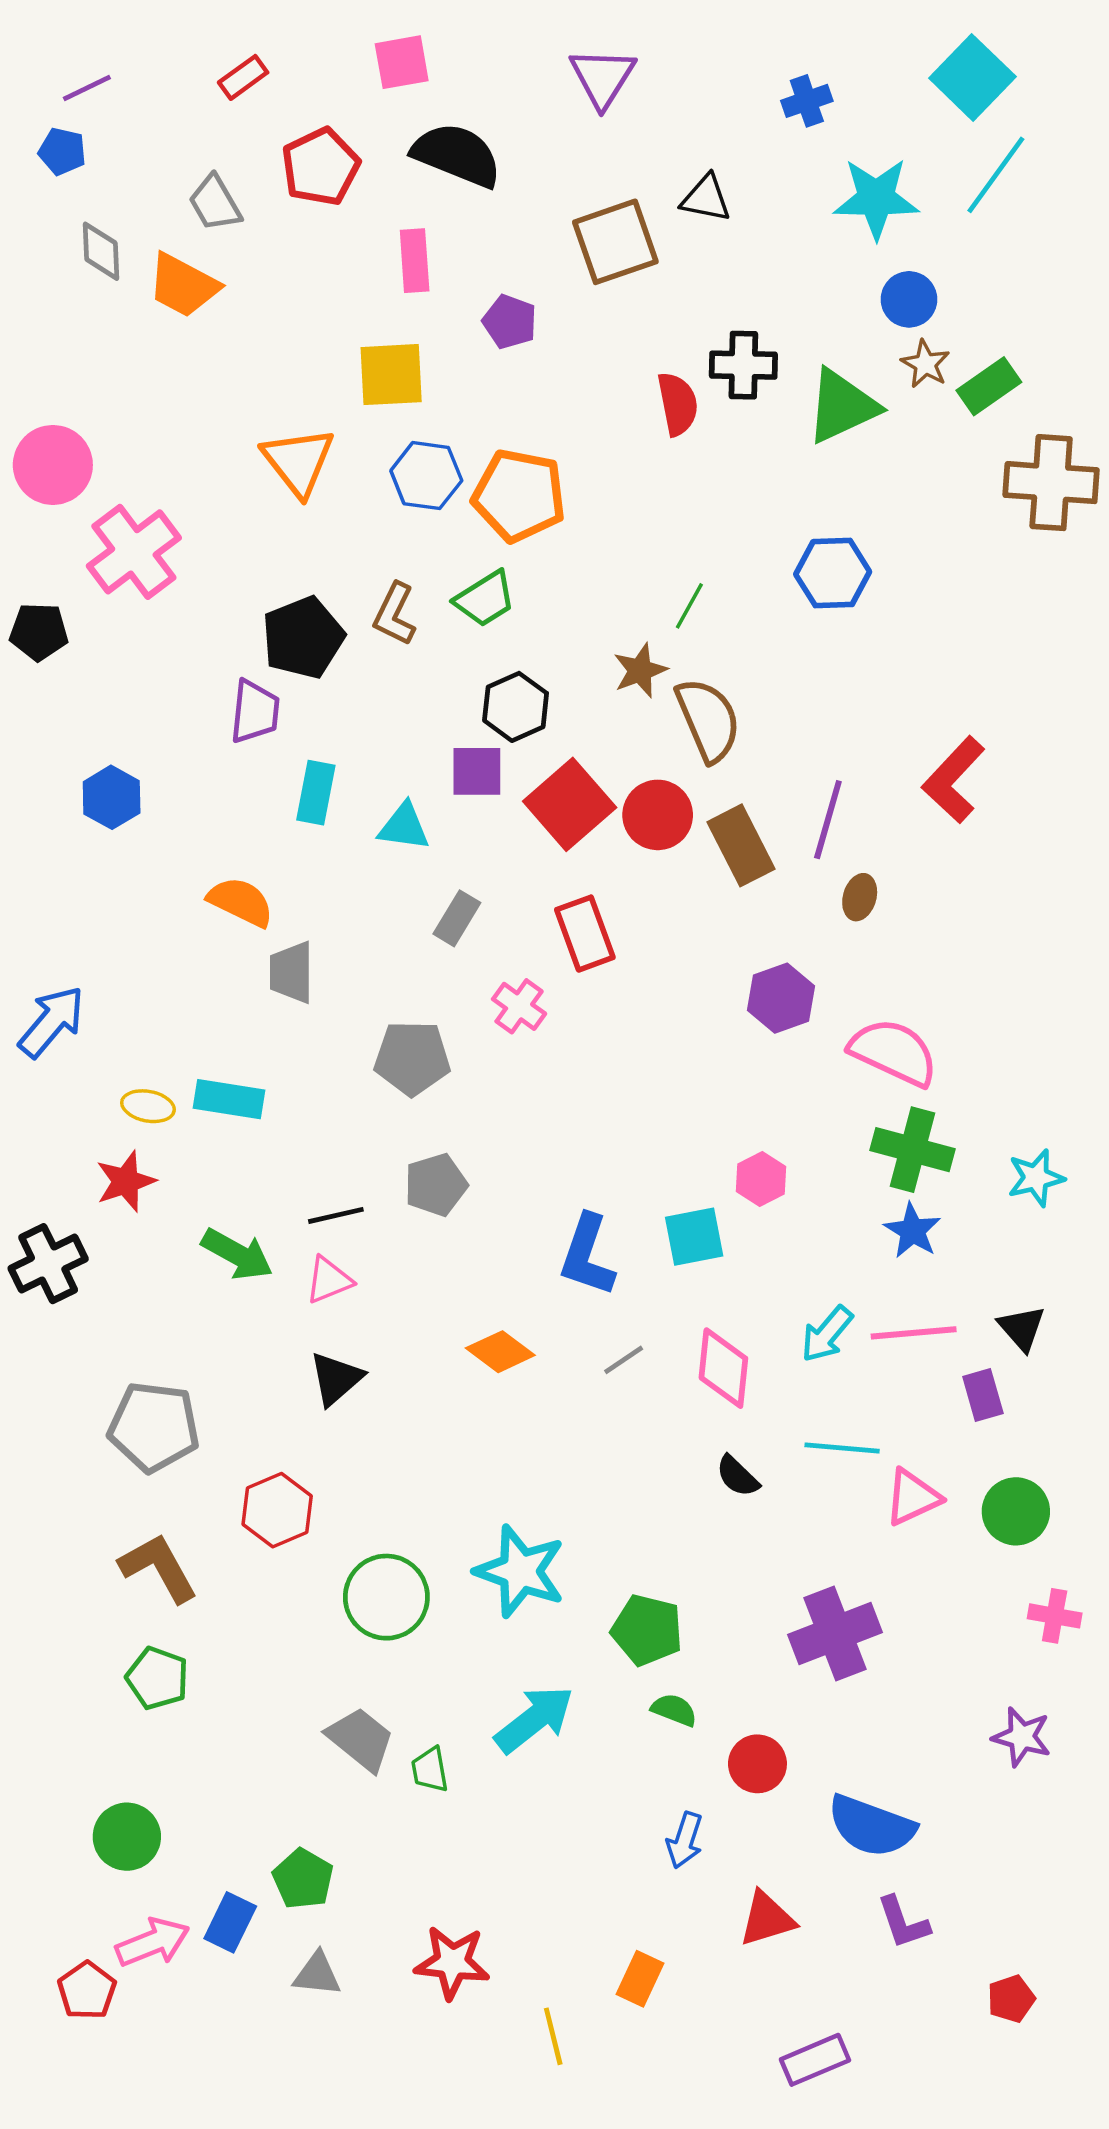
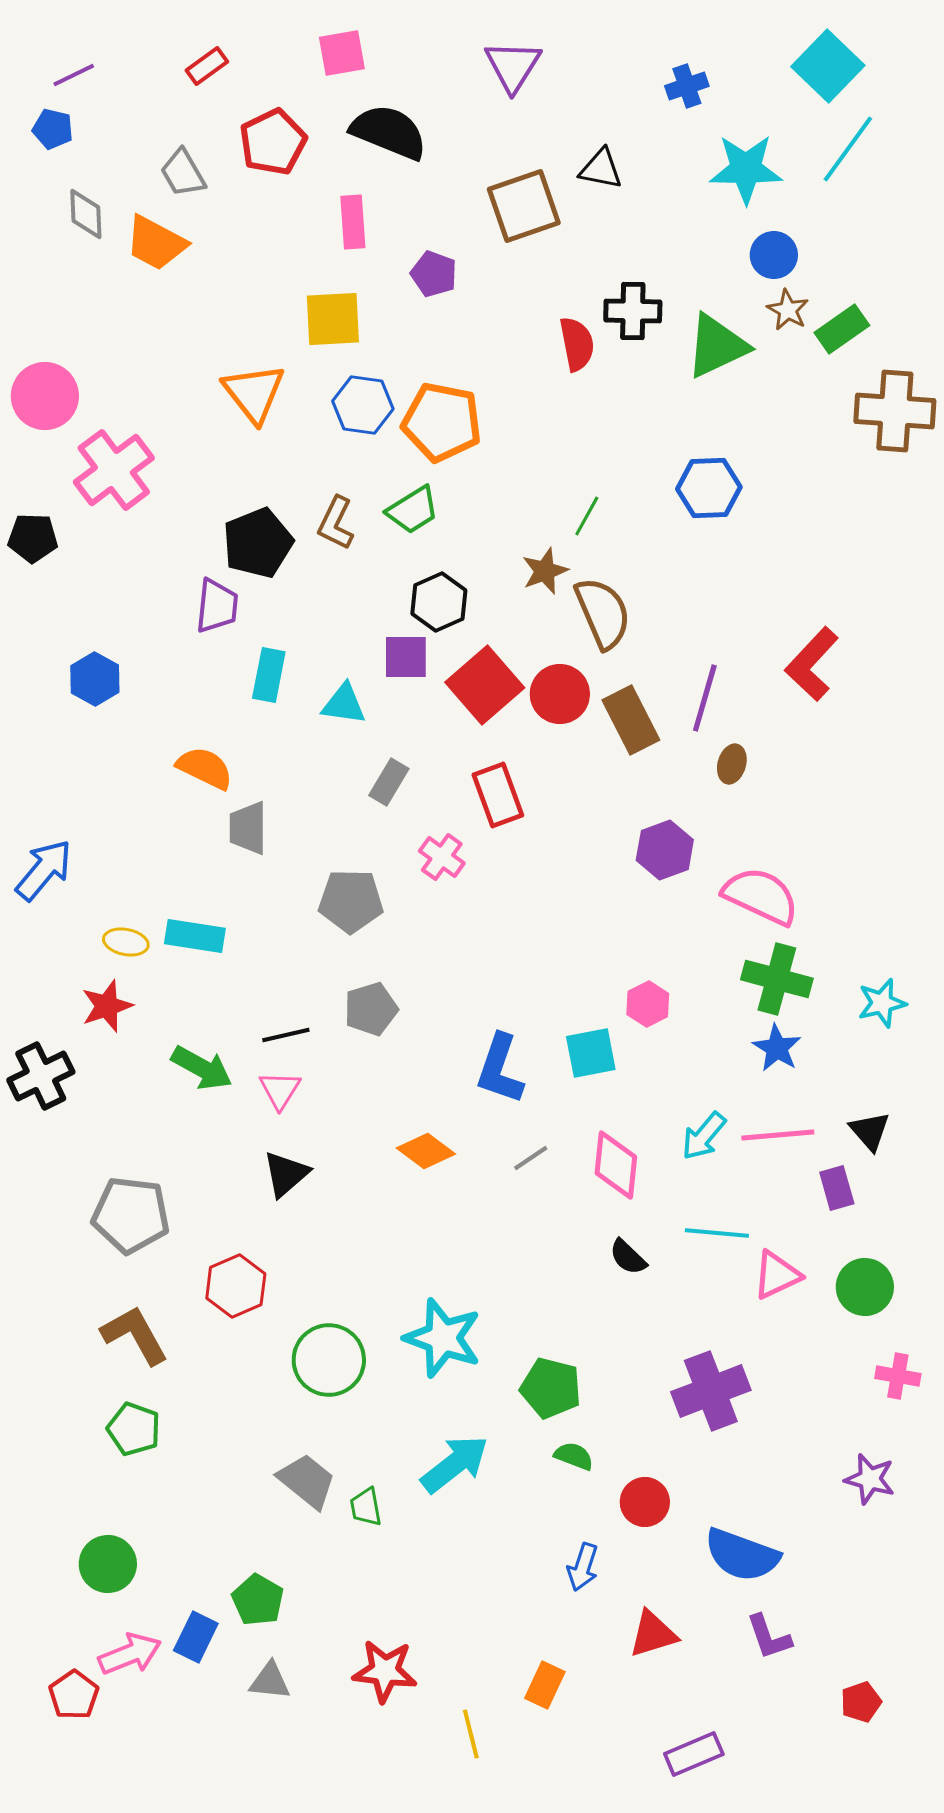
pink triangle: (329, 1280) -> (280, 1090), turned -36

